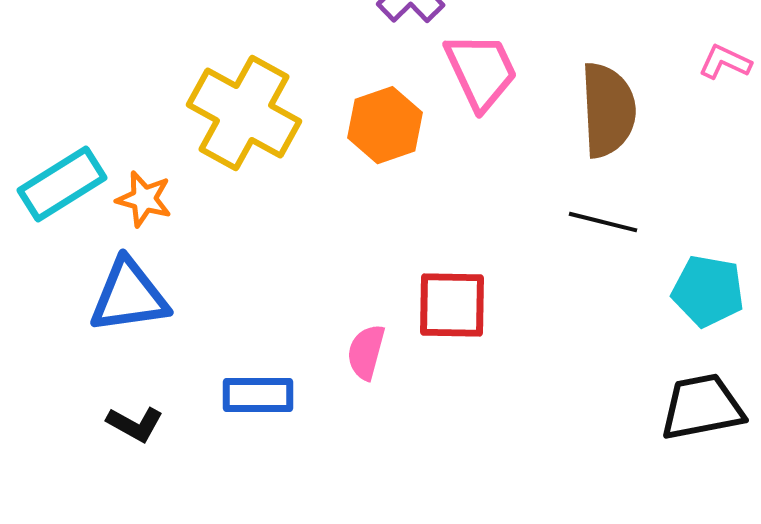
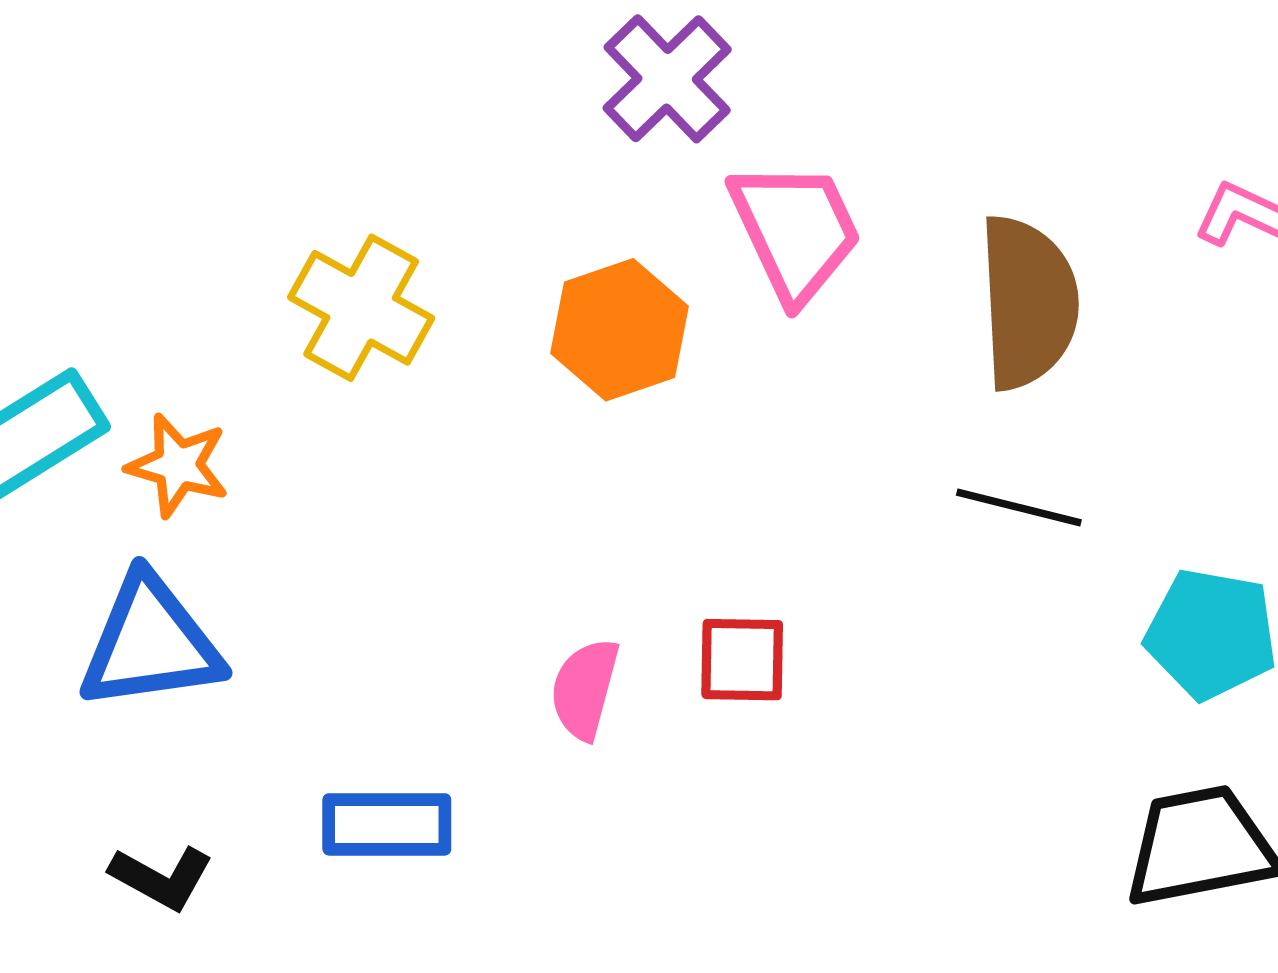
yellow cross: (244, 113) -> (361, 308), size x0.7
red square: (452, 305) -> (742, 660), size x0.7
pink semicircle: (366, 352) -> (585, 689), moved

